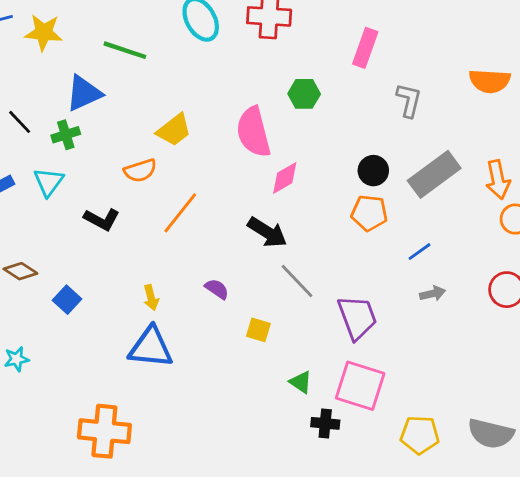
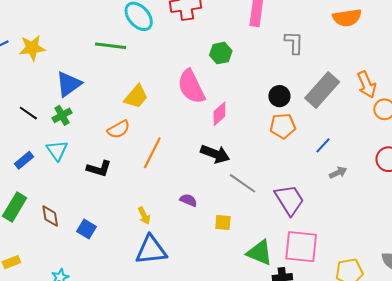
green line: (125, 50) -> (111, 46), moved
brown diamond: (20, 271) -> (50, 216), turned 60
green triangle: (301, 382) -> (260, 253), size x1.6

